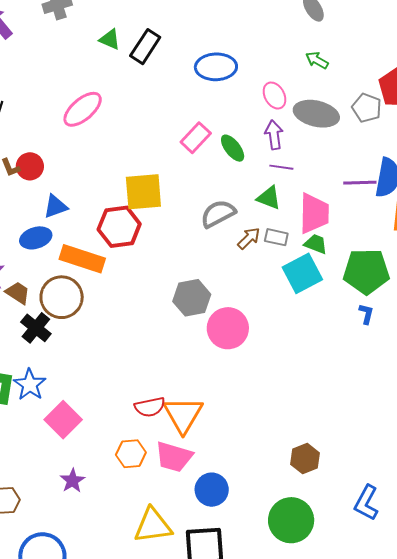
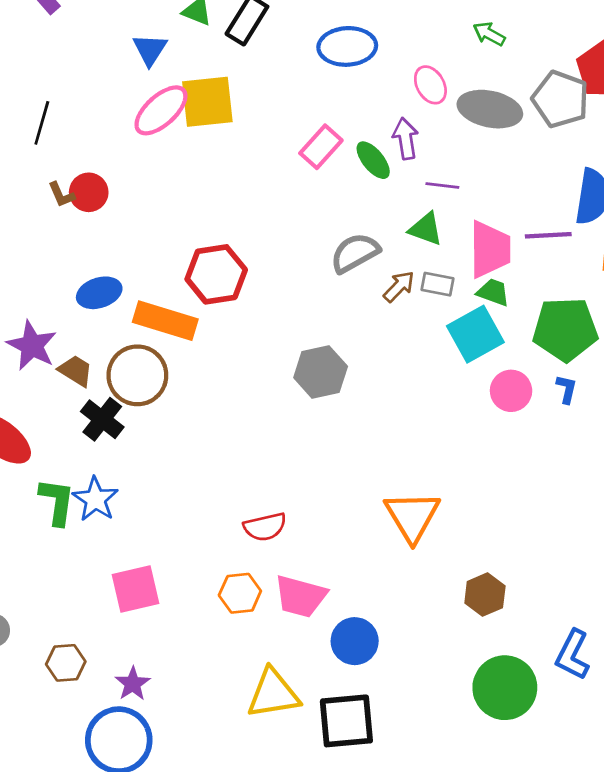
gray pentagon: (367, 108) -> (560, 99), size x1.4
purple arrow: (274, 135) -> (406, 139), moved
purple line: (360, 183) -> (548, 235), moved
yellow square: (143, 192) -> (207, 102), moved
blue triangle: (55, 206) -> (150, 50), moved, turned -36
pink circle: (228, 328) -> (511, 391), moved, size x0.7
orange triangle: (183, 415) -> (412, 516), moved
pink square: (63, 420) -> (136, 589), moved, turned 33
purple star: (72, 481) -> (133, 684), moved
green circle: (291, 520) -> (505, 688), moved

